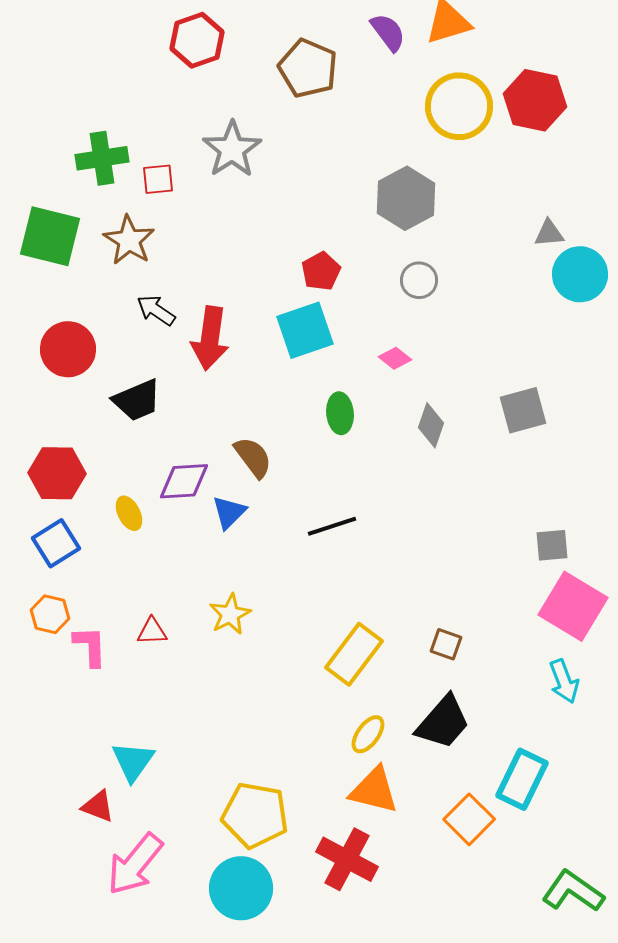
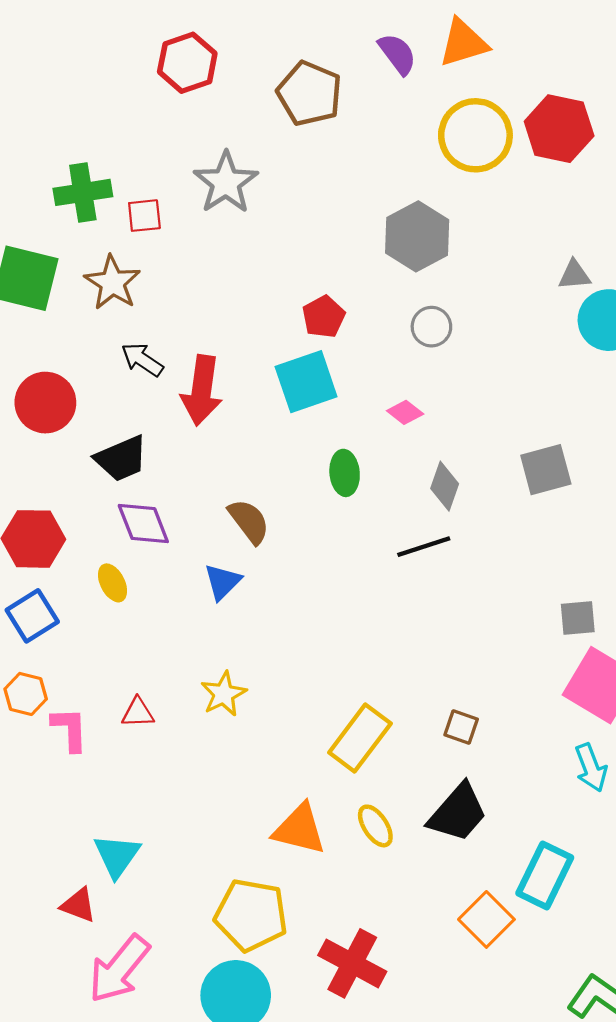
purple diamond: (184, 481) -> (143, 524), moved, turned 72
black line: (332, 526) -> (424, 547), moved
yellow ellipse: (368, 734) -> (375, 826), turned -69
orange triangle: (374, 790) -> (299, 829), moved

